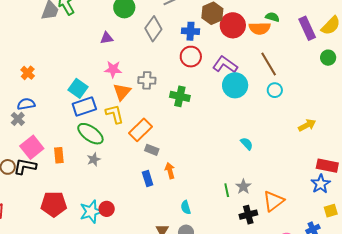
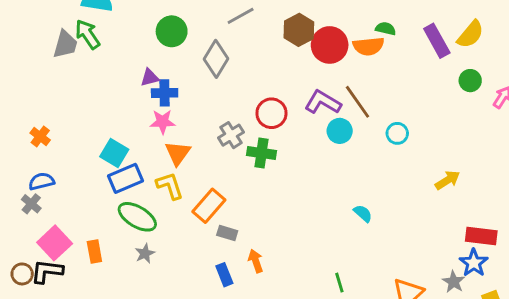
blue cross: (190, 31) -> (165, 93), moved
red circle: (191, 57) -> (271, 113), moved
brown line: (269, 64) -> (357, 102), moved
gray cross: (147, 80) -> (231, 135), moved, turned -30
cyan circle: (235, 85) -> (340, 131), size x0.7
gray star: (243, 187) -> (454, 282), moved

